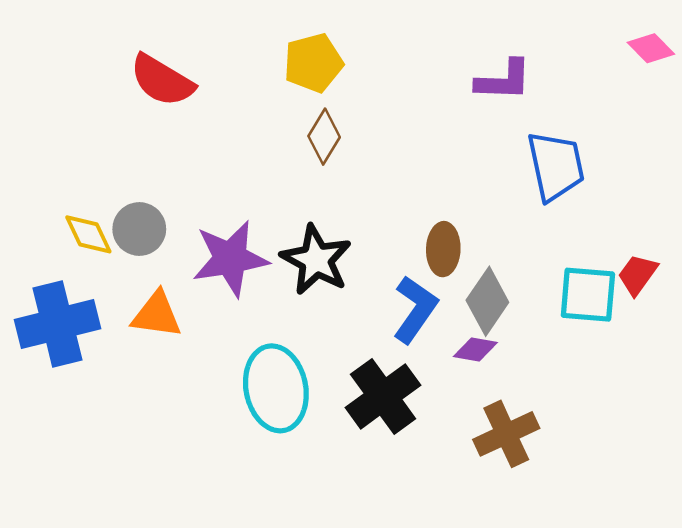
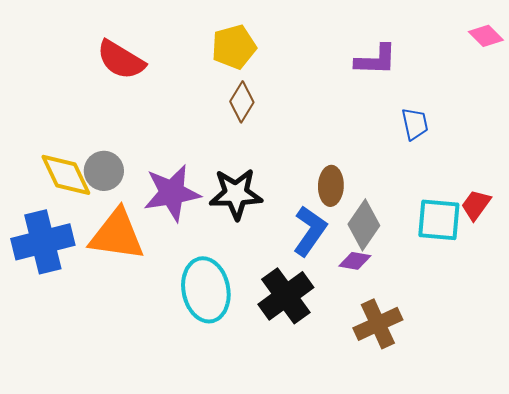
blue trapezoid: (556, 166) -> (415, 124), size x0.6
yellow diamond: (88, 234) -> (66, 175), size x1.4
black star: (316, 260) -> (236, 194), turned -30
orange triangle: (157, 315) -> (117, 235), size x1.5

